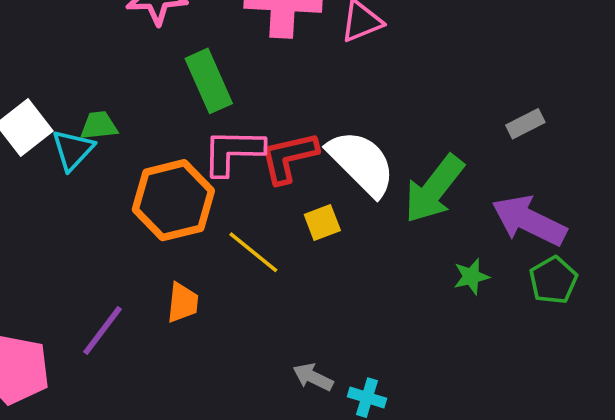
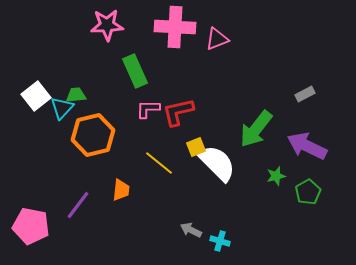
pink L-shape: (233, 152) -> (148, 109), size x0.7
white semicircle: (361, 163) -> (217, 163), moved
orange hexagon: (173, 200) -> (93, 135), moved
green pentagon: (553, 280) -> (308, 192), moved

